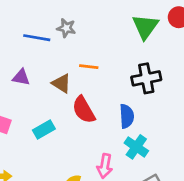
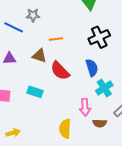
blue line: (37, 38) -> (14, 27), turned 30
cyan rectangle: (44, 129) -> (35, 92), turned 63
cyan cross: (136, 147) -> (104, 88), turned 36

